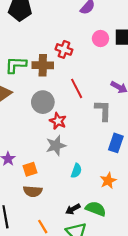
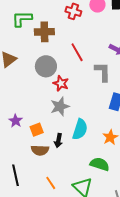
red cross: (64, 49) -> (73, 11), moved
green L-shape: (16, 65) -> (22, 19), moved
cyan semicircle: (76, 171) -> (80, 129), size x1.5
black arrow: (73, 209) -> (58, 141), moved, turned -48

